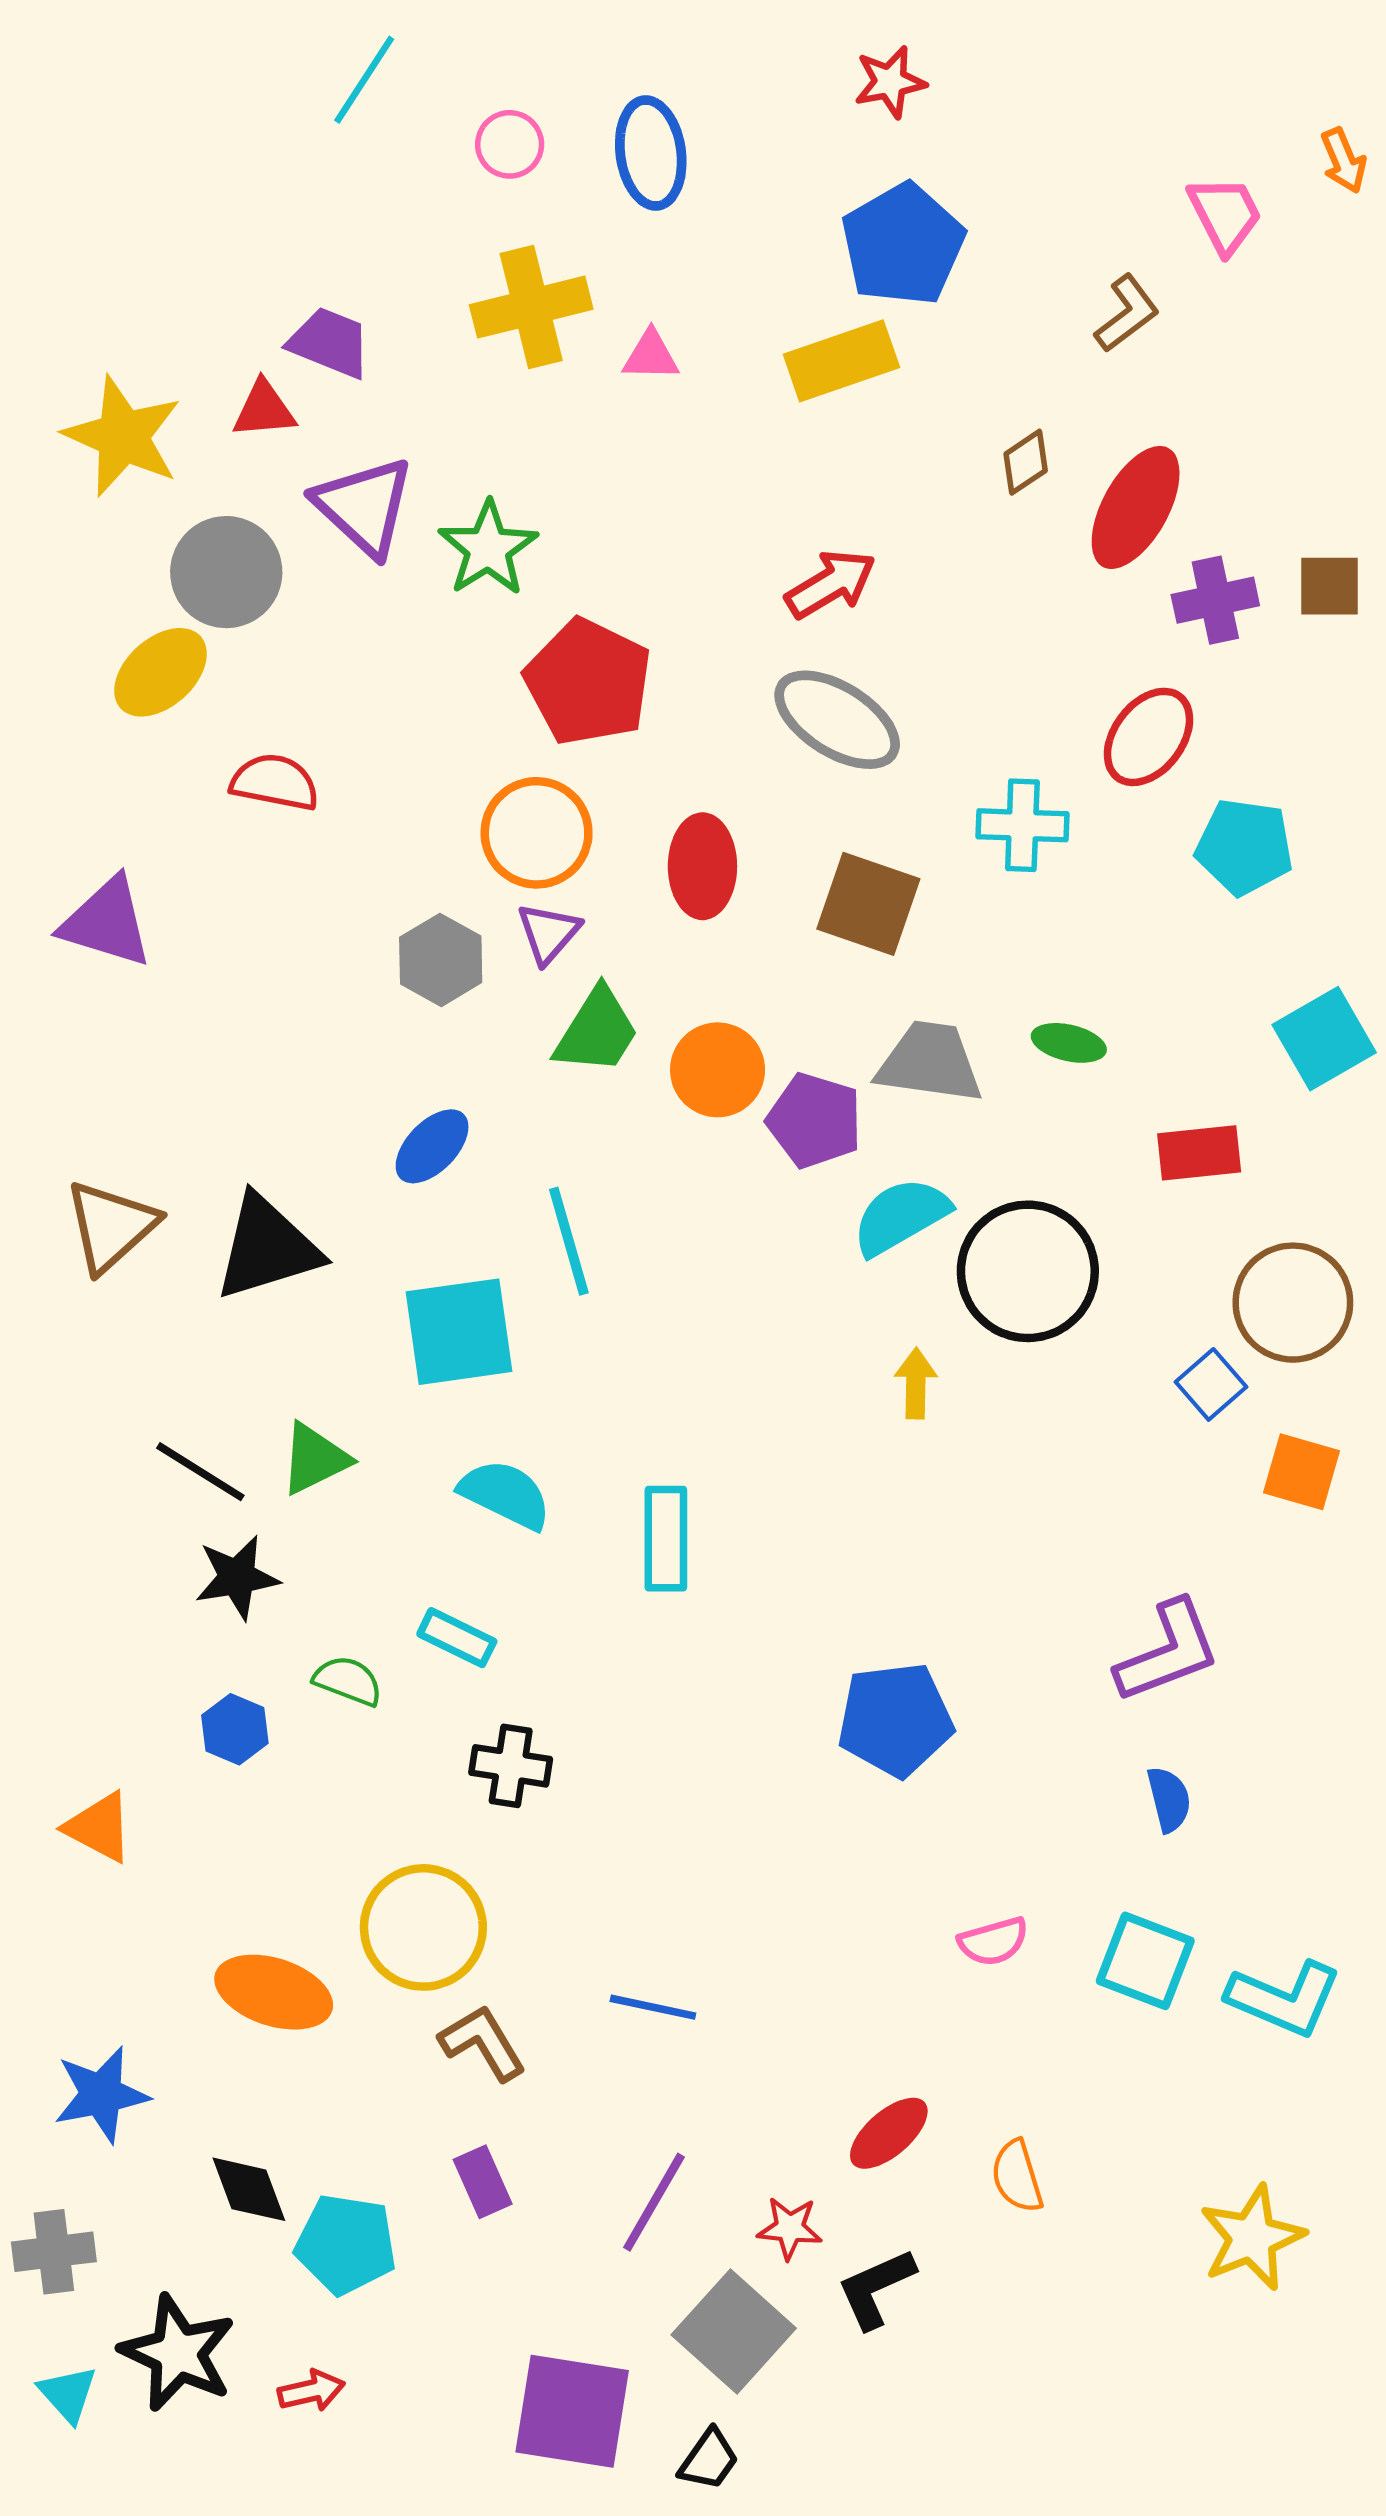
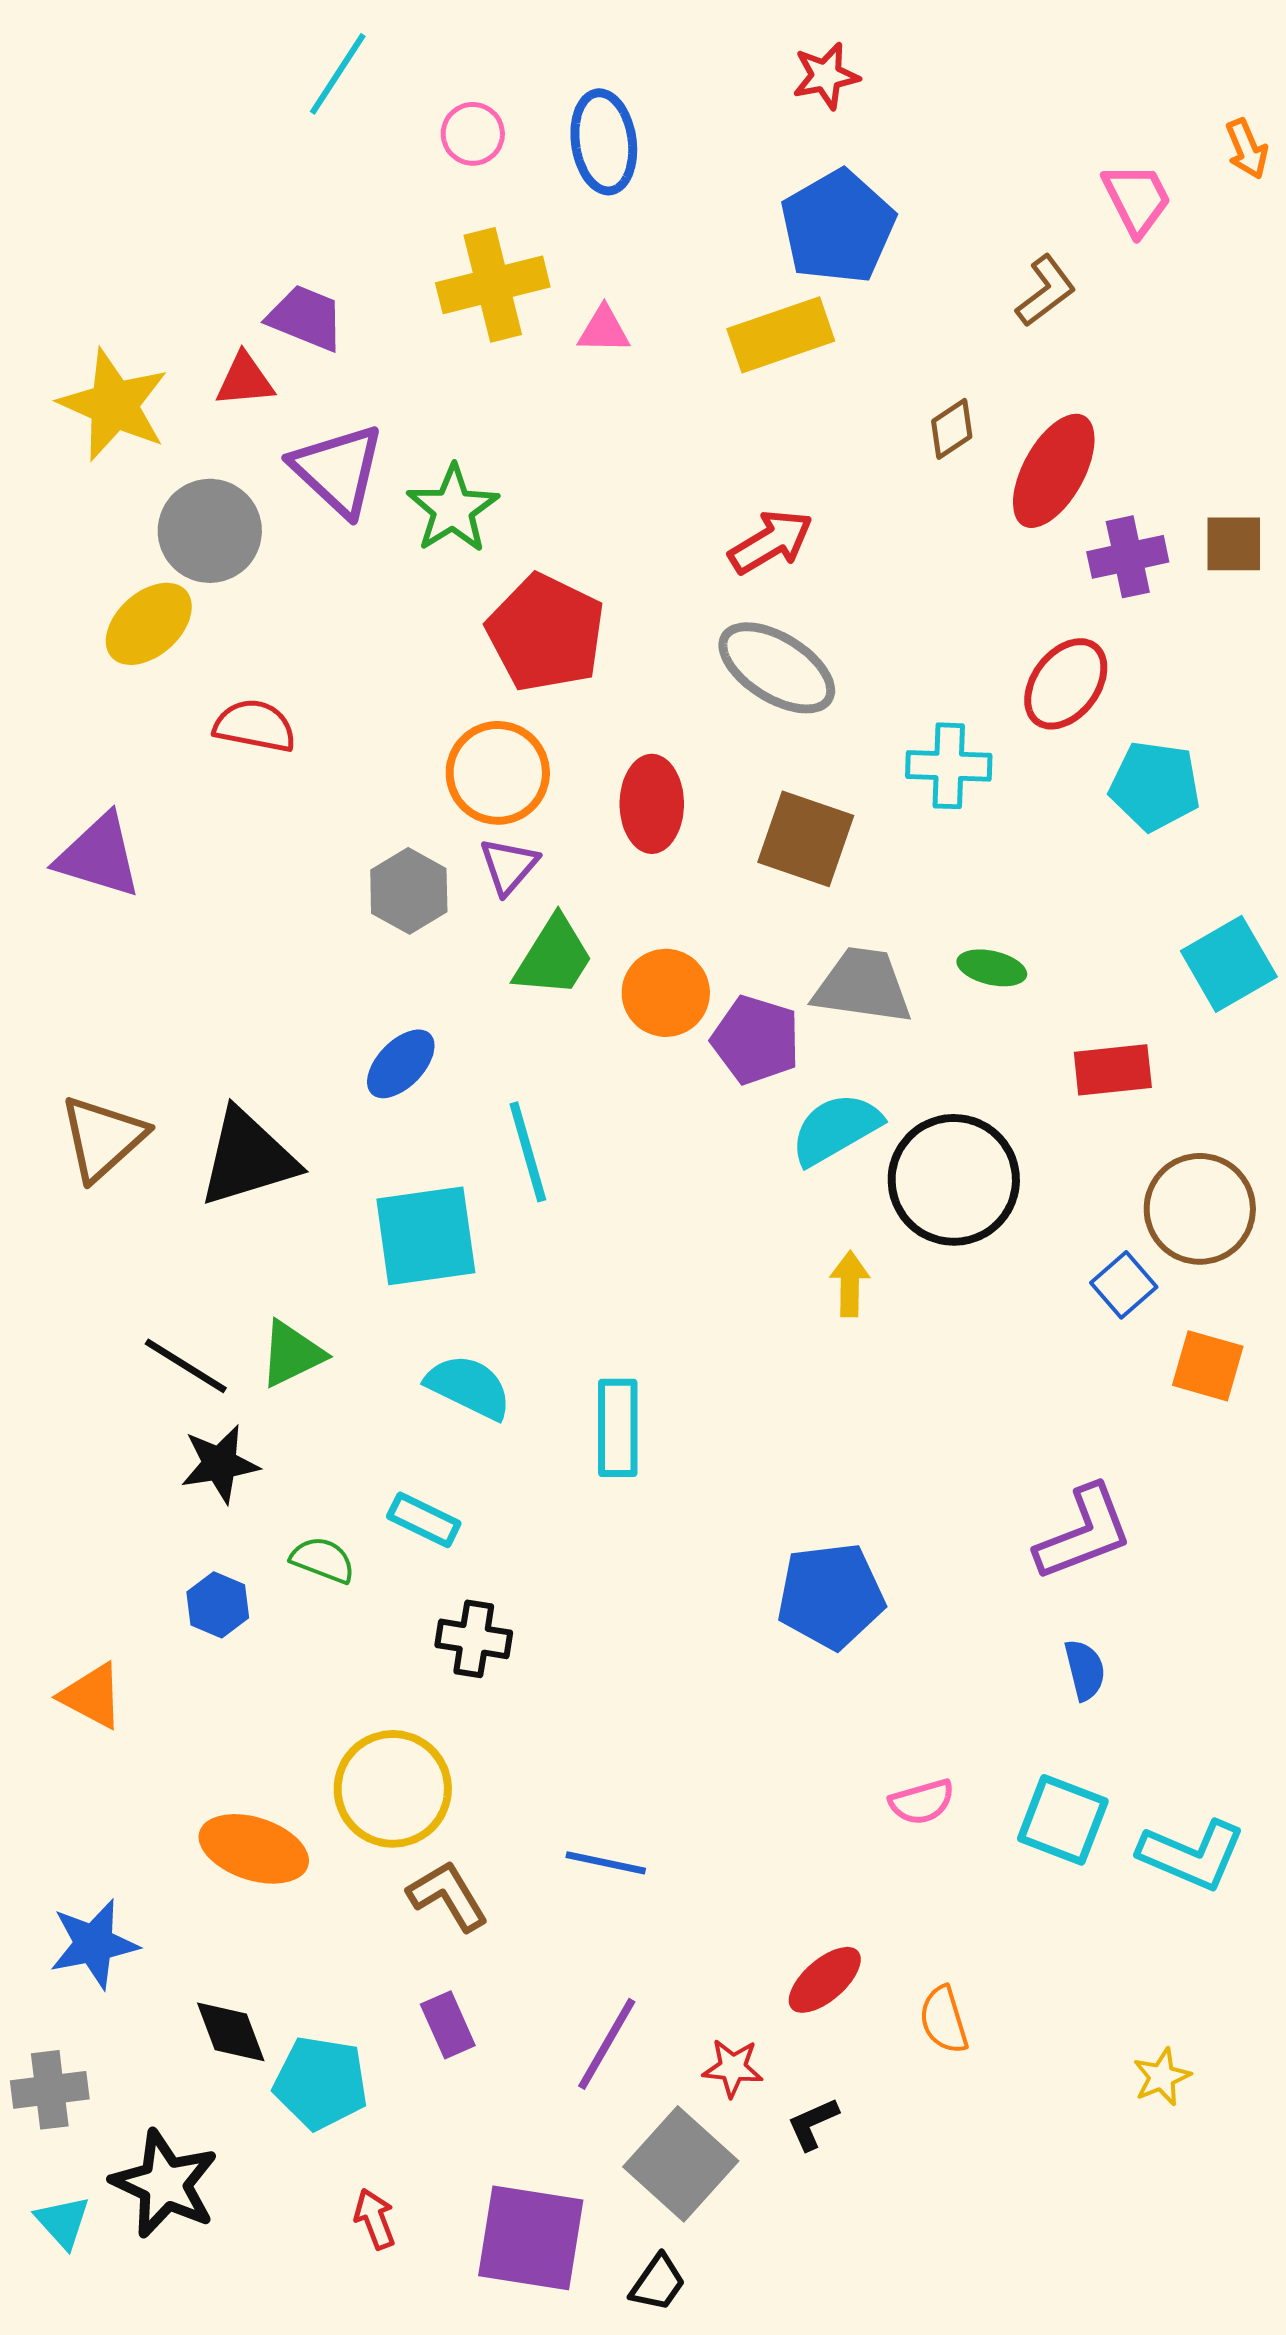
yellow star: (1252, 2238) -> (1162, 2077), size x0.6
black L-shape: (876, 2288) -> (813, 2124), size x0.7
red arrow: (311, 2391) -> (375, 2219), moved, turned -98

